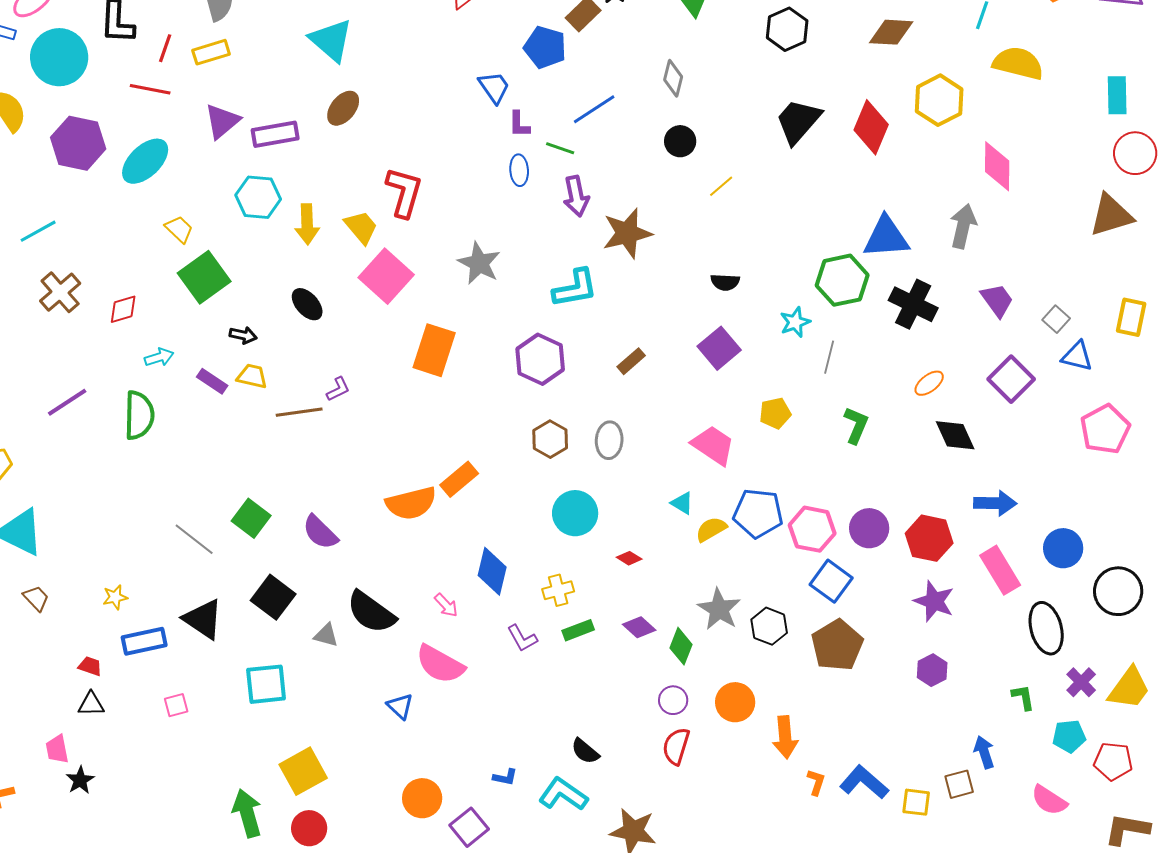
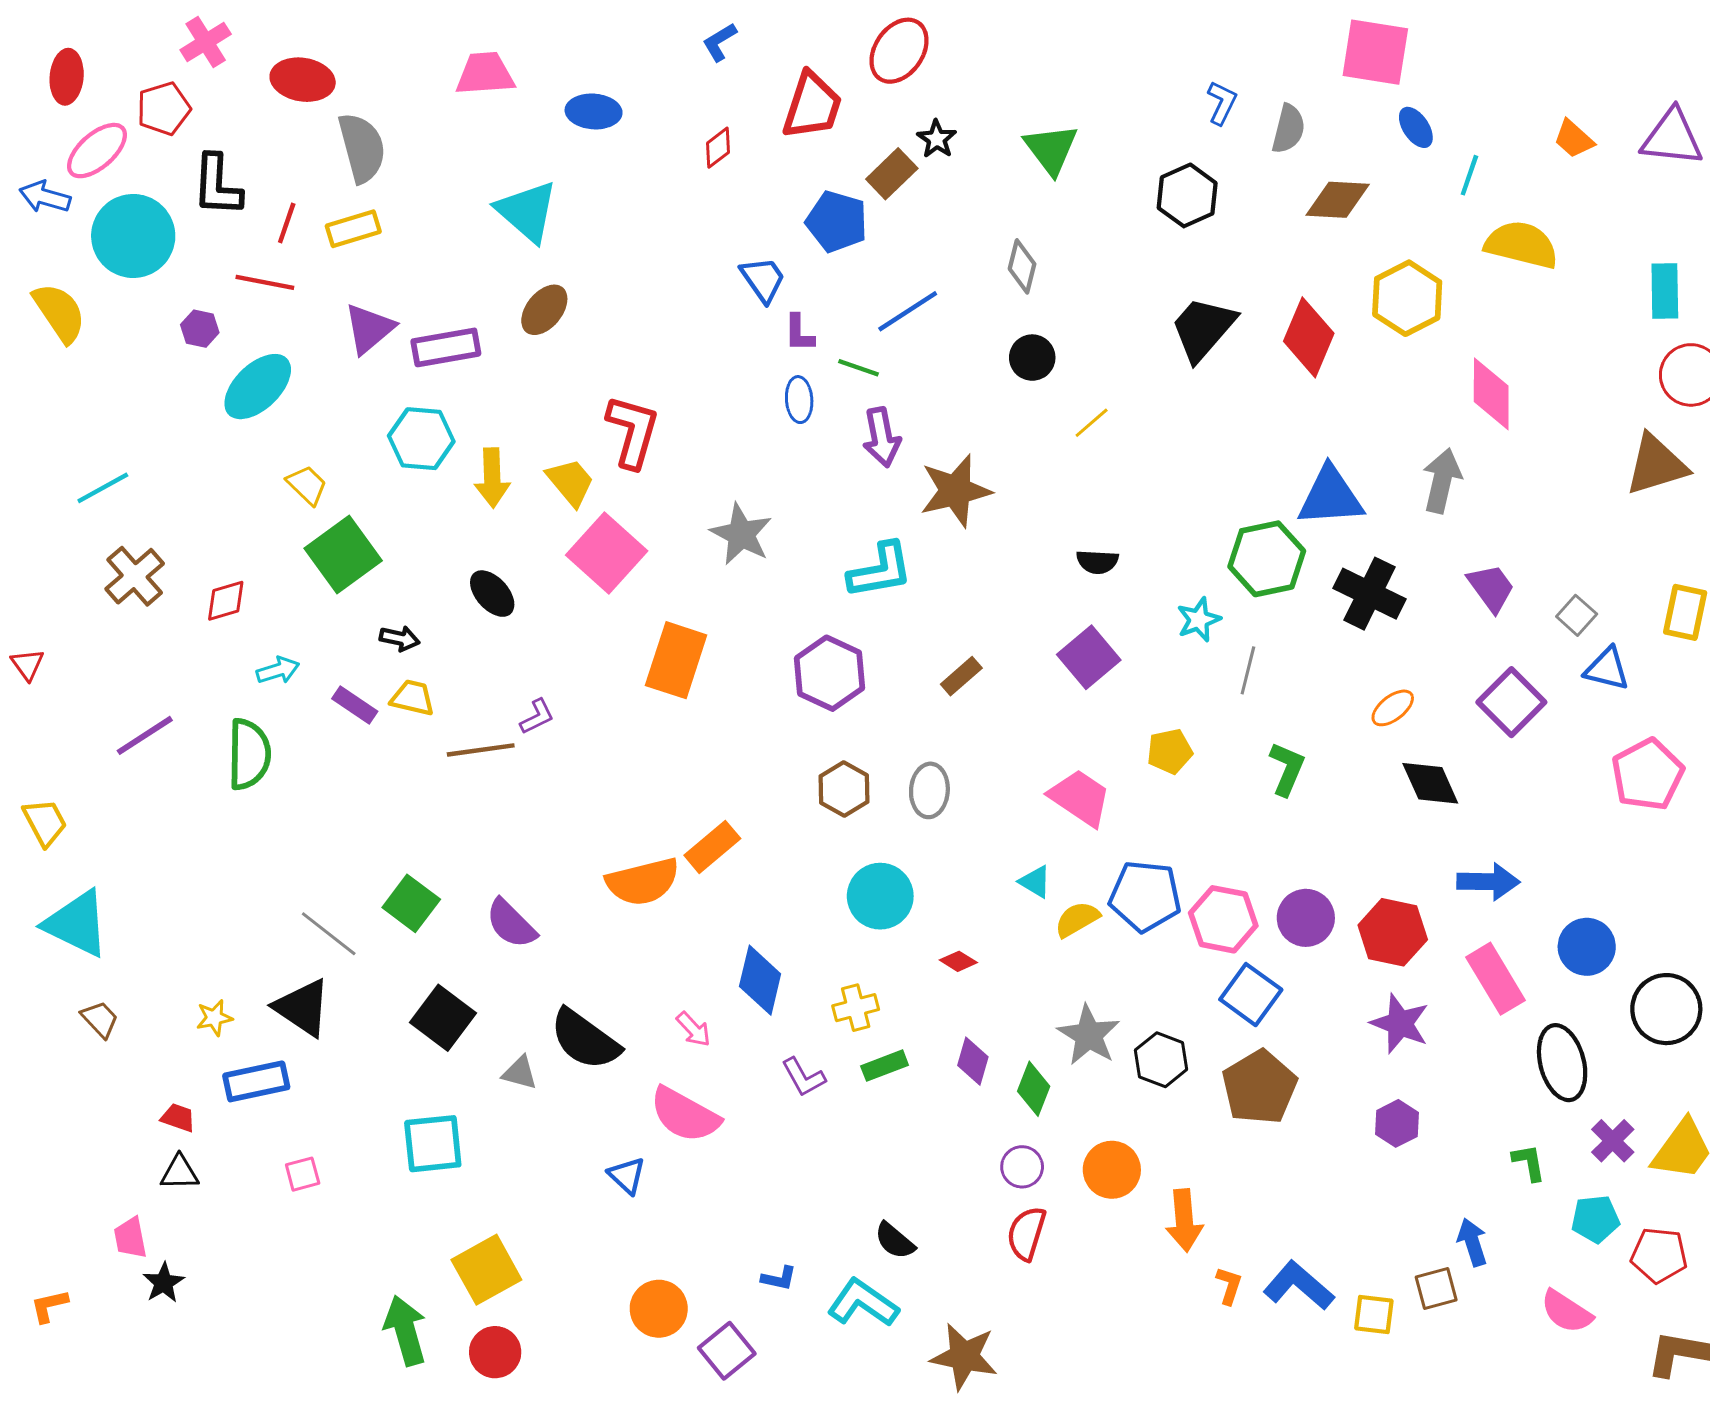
purple hexagon: (78, 143) -> (200, 329), moved, size x0.5
black triangle: (203, 619) -> (303, 1008), moved
purple diamond: (639, 627) -> (973, 1061), turned 64

